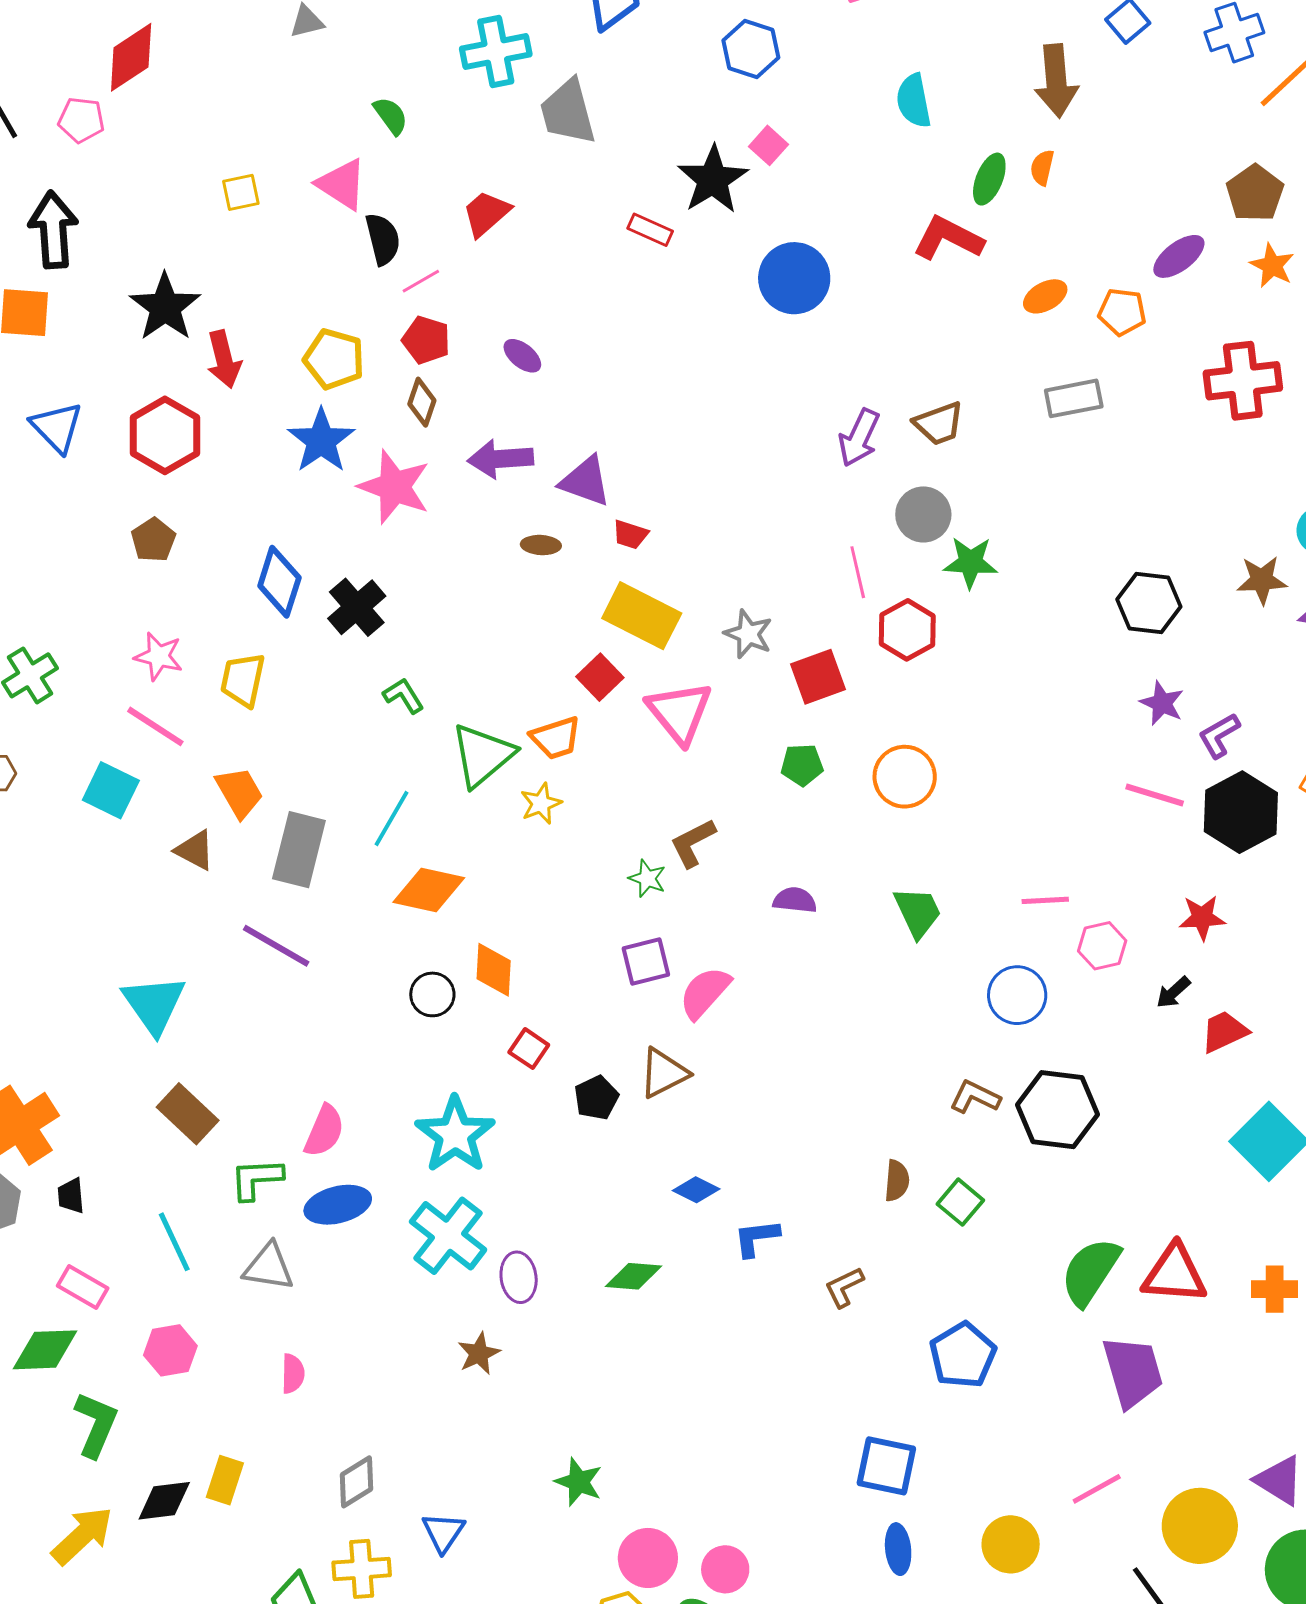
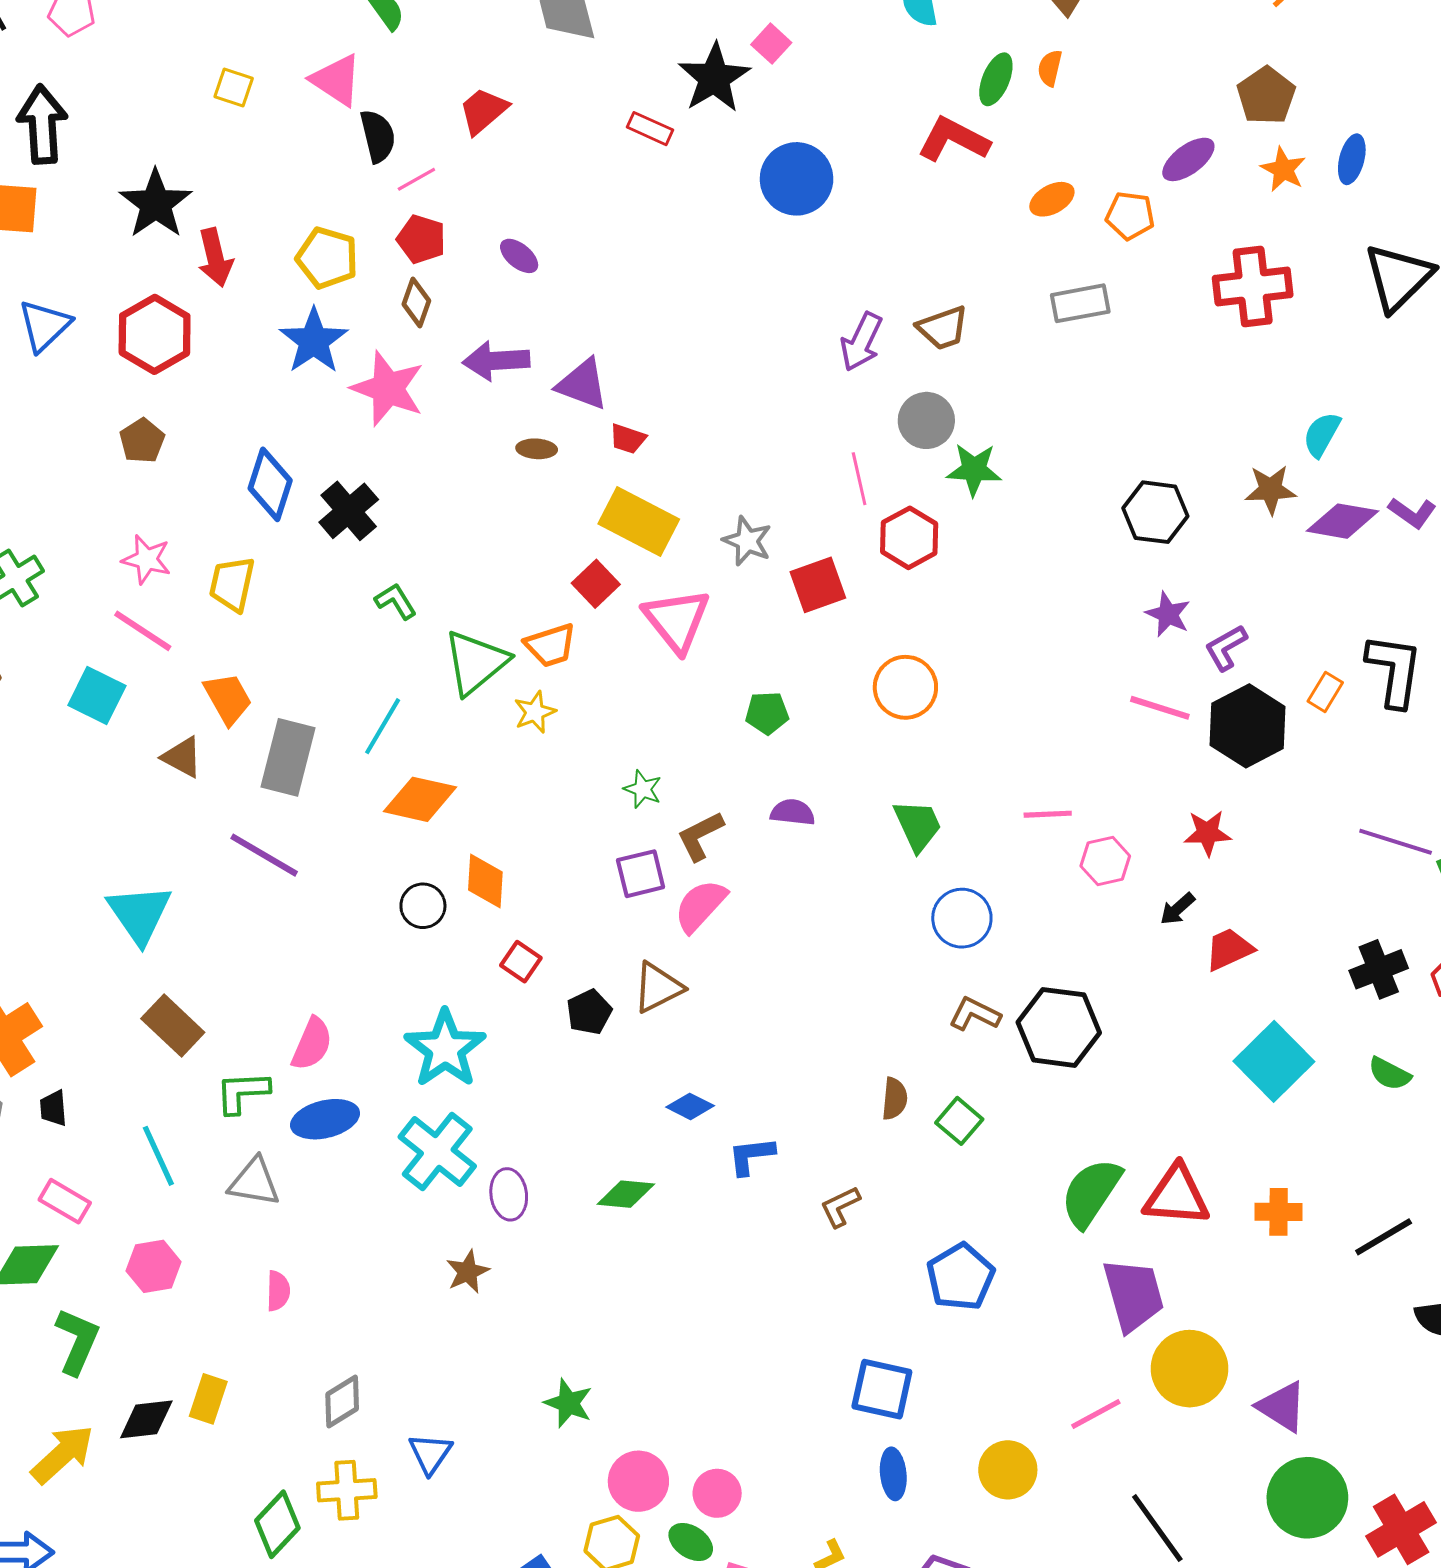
yellow square: (241, 192) -> (234, 88), turned 30
blue triangle: (57, 427) -> (44, 325), turned 30
green pentagon: (802, 765) -> (767, 713), moved
brown L-shape: (693, 843) -> (700, 836), moved
blue circle: (1017, 995) -> (962, 918), moved
yellow circle: (1200, 1526) -> (1189, 1369), moved

